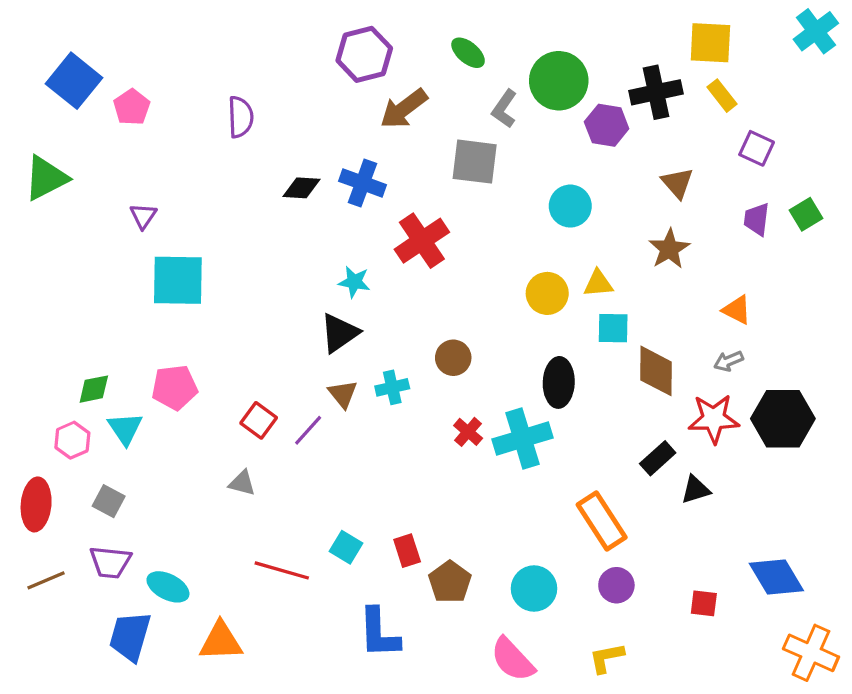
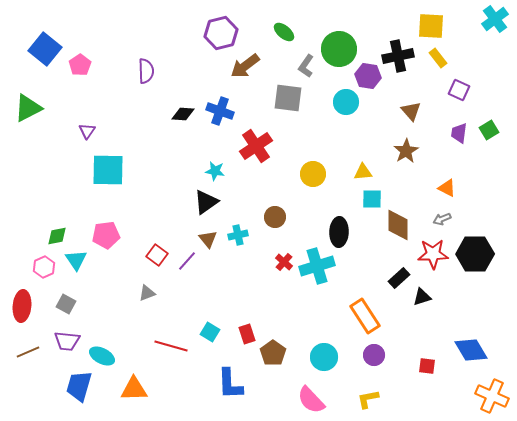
cyan circle: (570, 206) -> (346, 102), moved
yellow circle: (547, 293) -> (313, 174), moved
gray triangle: (242, 483) -> (147, 293), turned -36

